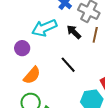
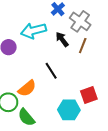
orange semicircle: (32, 75) -> (27, 88), moved

